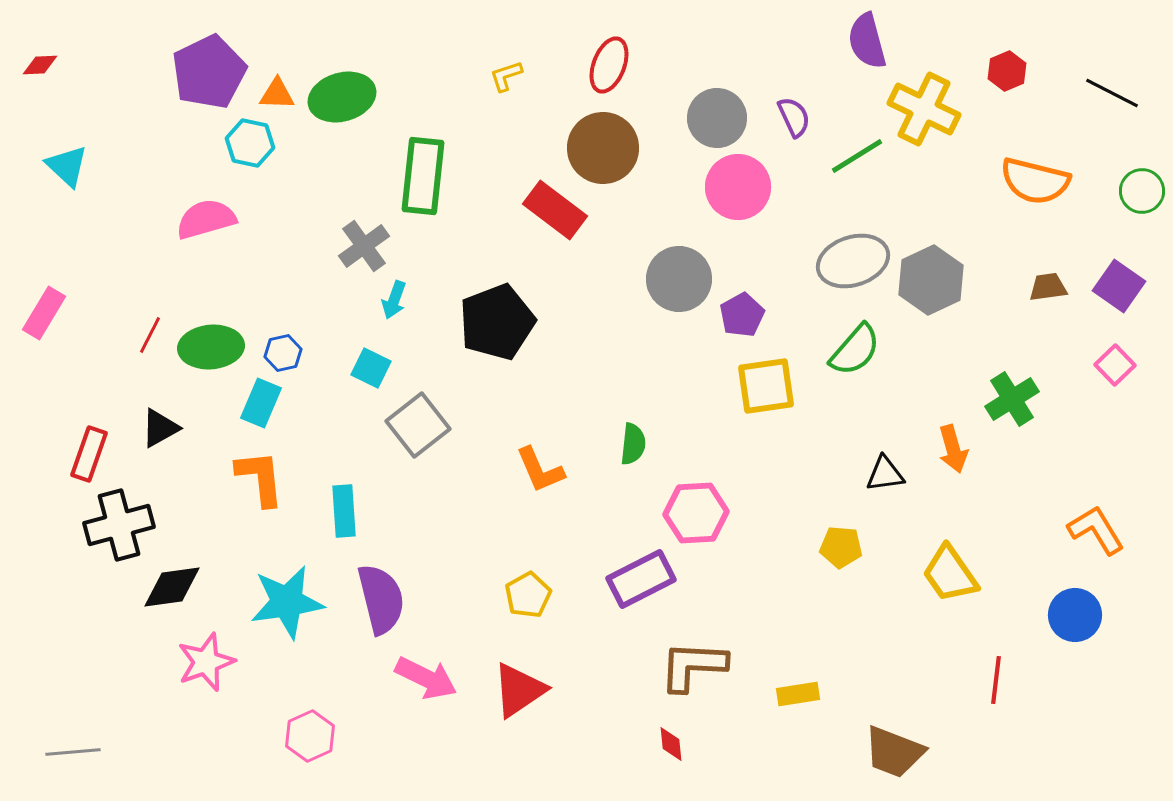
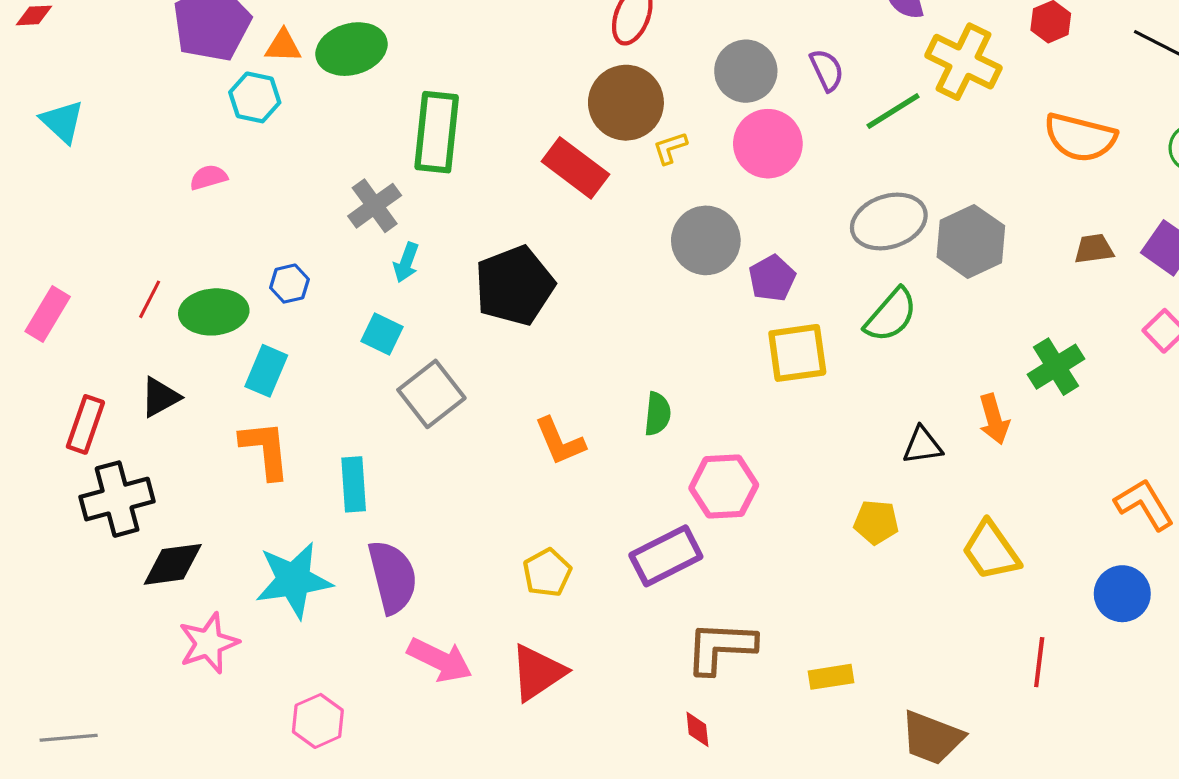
yellow L-shape: (506, 76) -> (670, 148), moved
pink semicircle: (206, 219) -> (208, 177), size x0.6
pink rectangle: (44, 313) -> (48, 314), moved
blue hexagon: (283, 353) -> (289, 284), moved

